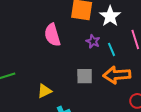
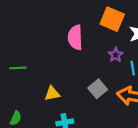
gray square: (85, 76) -> (98, 89), turned 36

